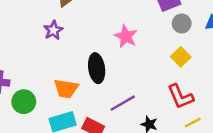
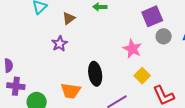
pink star: (126, 36) -> (132, 49), moved
yellow square: (181, 57) -> (142, 76), moved

